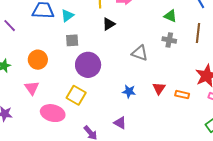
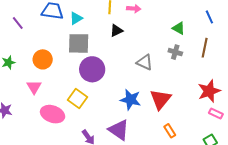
gray square: (72, 40) -> (79, 43), size x1.6
red triangle: (159, 88) -> (161, 99), size x1.6
blue star: (129, 91) -> (130, 100), size x1.5
orange rectangle: (182, 95) -> (170, 131), moved, turned 40
purple triangle: (120, 123) -> (119, 130), size x1.6

